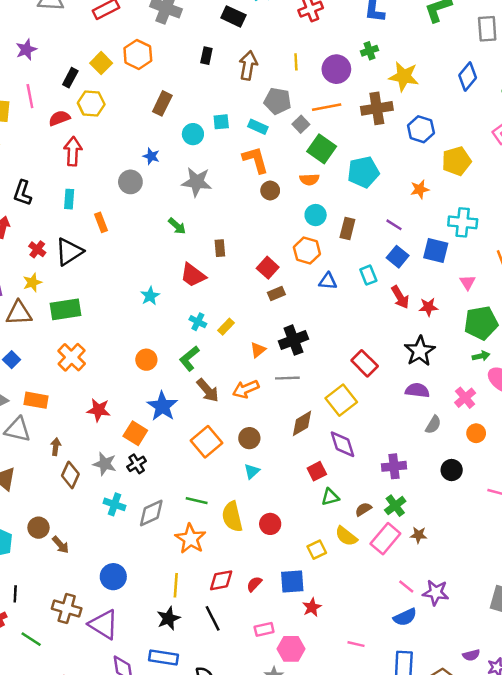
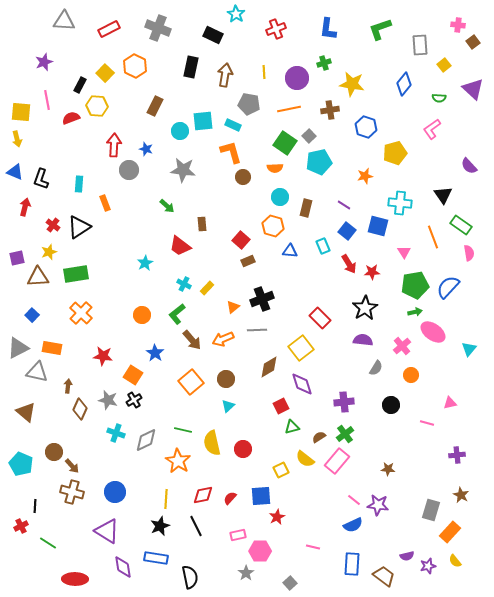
black rectangle: (206, 56) -> (191, 67), size x1.5
brown cross: (377, 108) -> (330, 110), size x0.7
cyan square: (221, 122) -> (203, 121), size x1.5
gray square: (301, 124) -> (309, 136), moved
red arrow: (73, 151) -> (114, 145), moved
blue star: (162, 406) -> (155, 353), size x0.7
brown star: (419, 535) -> (388, 469), moved
brown cross: (67, 609) -> (72, 492), moved

